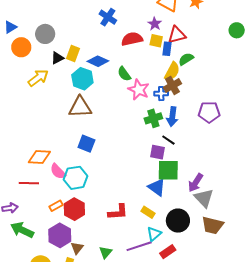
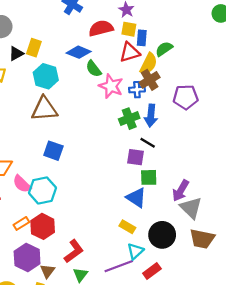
red triangle: (177, 35) -> (130, 52), moved
blue diamond: (98, 61) -> (79, 52), moved
purple pentagon: (209, 112) -> (186, 97), moved
green square: (168, 170) -> (149, 177), size x0.7
red L-shape: (118, 212) -> (74, 251), moved, turned -30

